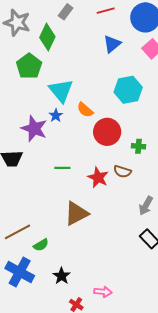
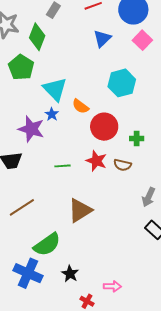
red star: (98, 177) -> (96, 161), moved
brown line: (17, 232) -> (22, 207), moved
green semicircle: (41, 245) -> (47, 245), size x1.8

